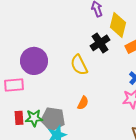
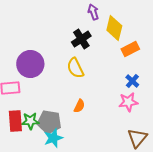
black cross: (100, 43) -> (81, 39), moved
red rectangle: (19, 118) -> (15, 121), size x1.5

